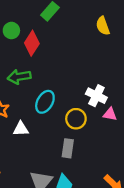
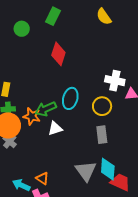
green circle: (11, 31) -> (22, 29), moved
red diamond: (32, 43) -> (58, 54), moved
green arrow: (19, 77) -> (46, 109), moved

